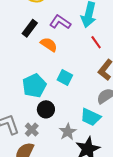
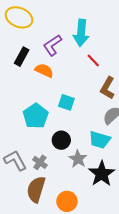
purple L-shape: (60, 22) -> (52, 45), turned -60
black circle: (46, 109) -> (61, 140), moved

